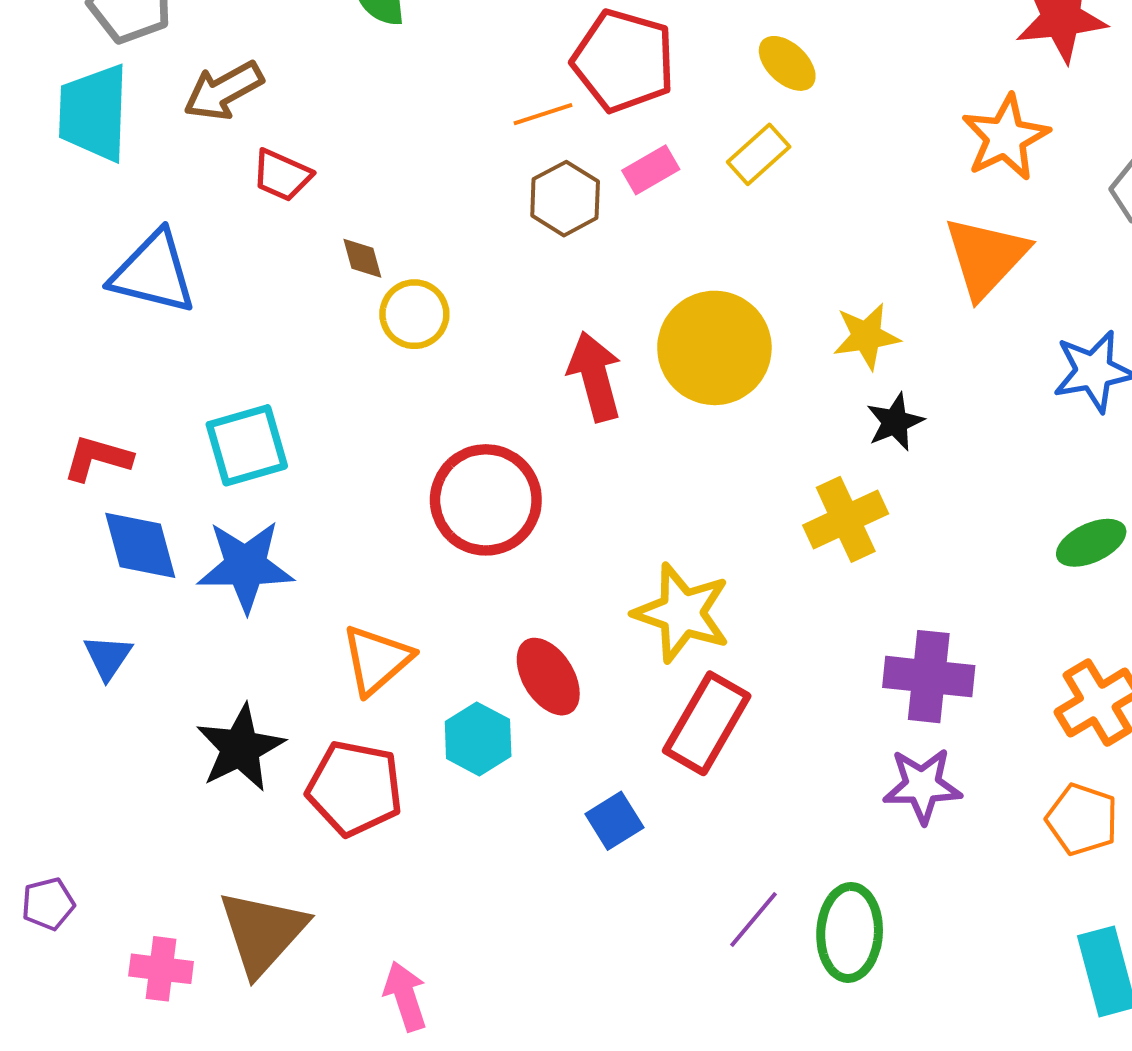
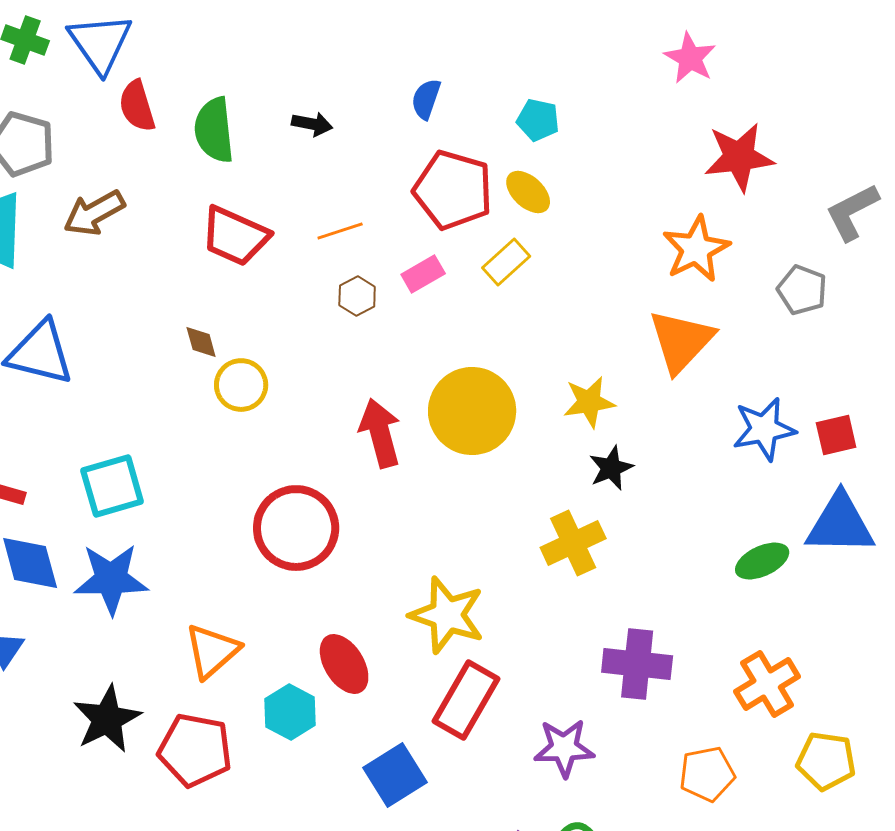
red pentagon: (624, 61) -> (453, 190), moved
red trapezoid: (282, 175) -> (235, 236), moved, size x1.5
brown hexagon: (565, 199) -> (357, 296), size x0.7
purple star: (922, 786) -> (564, 748), moved
orange pentagon: (1082, 819) -> (707, 774), moved, turned -30
blue square: (614, 821) -> (395, 775), size x1.4

